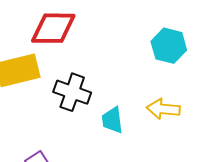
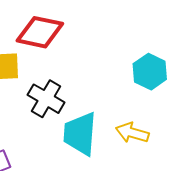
cyan trapezoid: (112, 120) -> (80, 134), size x1.6

